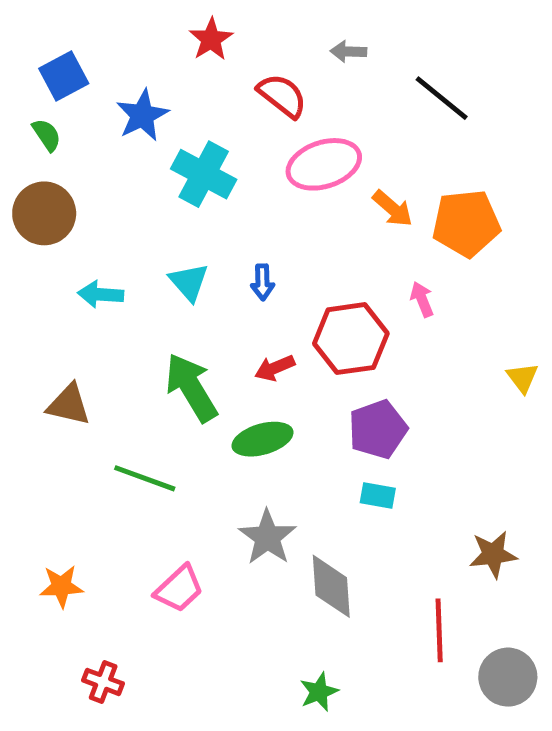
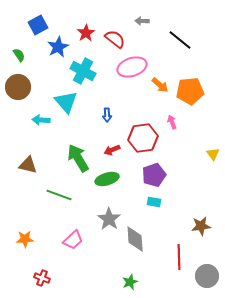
red star: (211, 39) -> (86, 33), moved
blue square: (64, 76) -> (38, 25), moved
cyan triangle: (189, 282) -> (66, 102), moved, size x1.4

